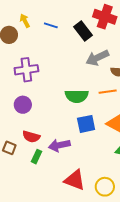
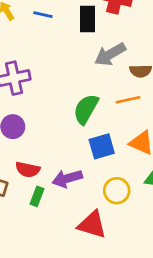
black rectangle: (83, 31) -> (88, 19), turned 42
green semicircle: (77, 96) -> (86, 109), turned 125
yellow circle: (105, 187) -> (117, 191), moved

